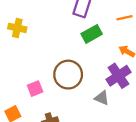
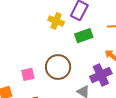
yellow cross: (17, 28) -> (56, 21), moved

